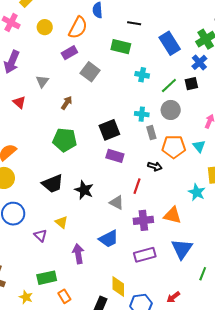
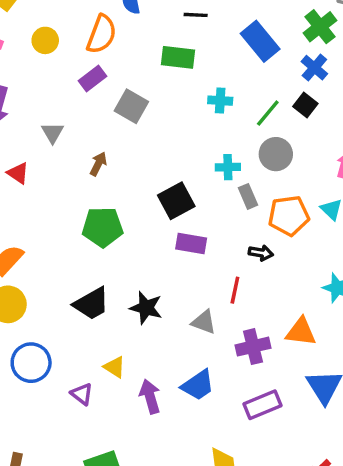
black square: (191, 84) -> (305, 105), turned -32
purple arrow: (78, 254) -> (150, 396), moved

